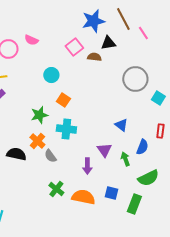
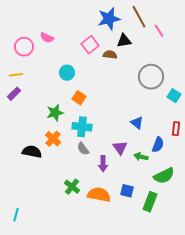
gray semicircle: (50, 156) -> (83, 149), moved
green arrow: (125, 159) -> (141, 157), turned -56

